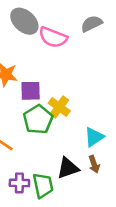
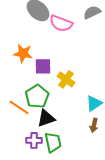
green pentagon: (38, 119) -> (37, 96), moved
brown arrow: (94, 164) -> (94, 125), turned 32
black triangle: (68, 168) -> (46, 118), moved

